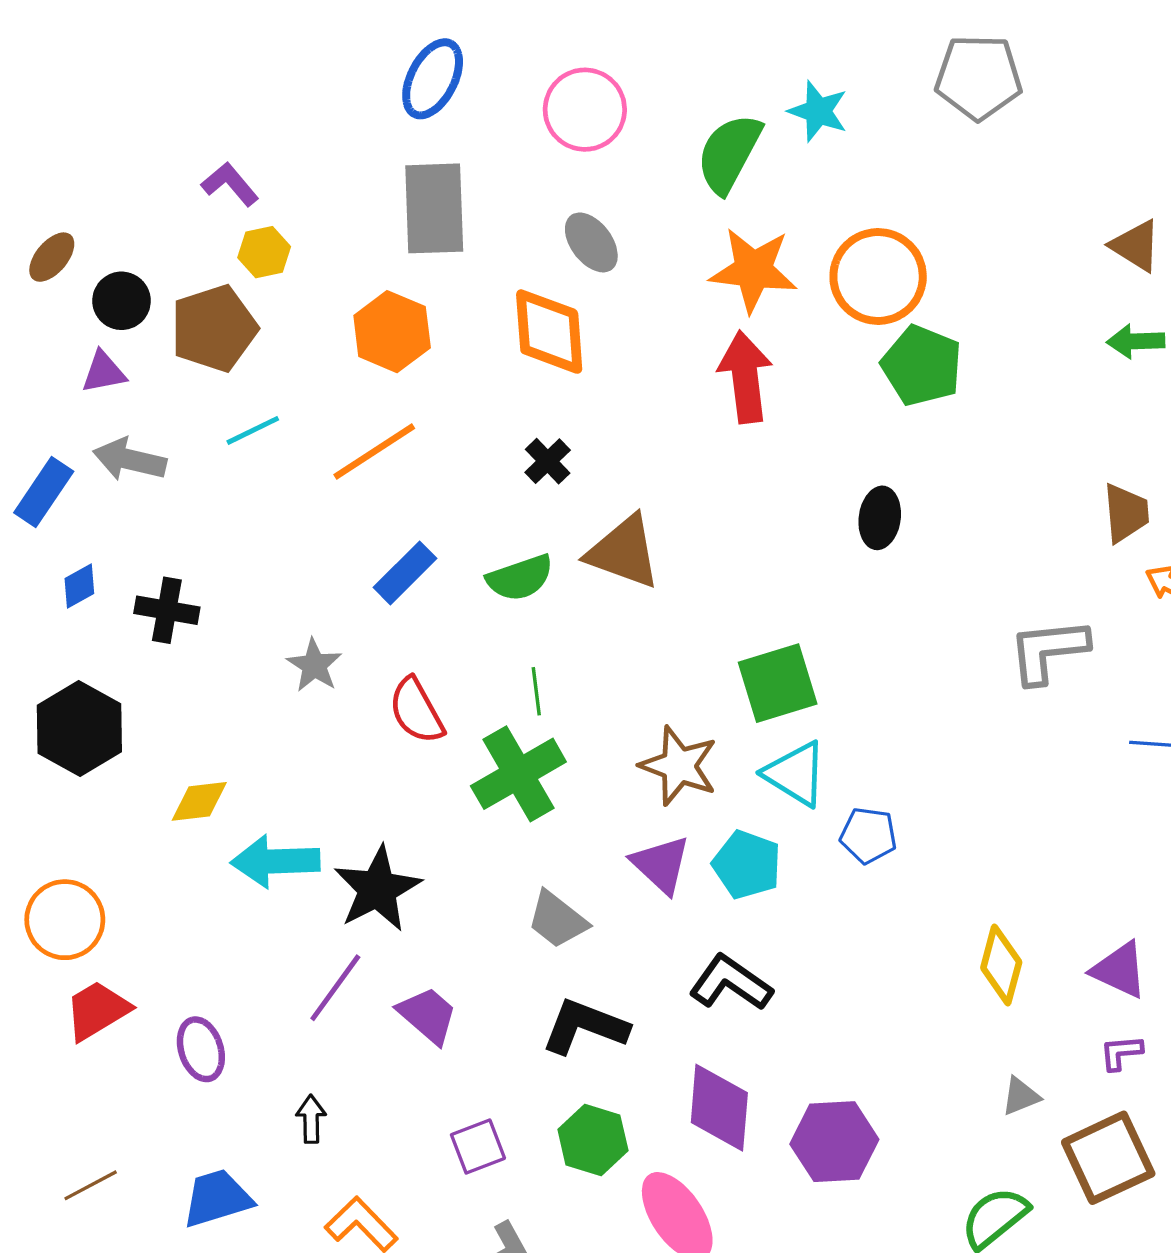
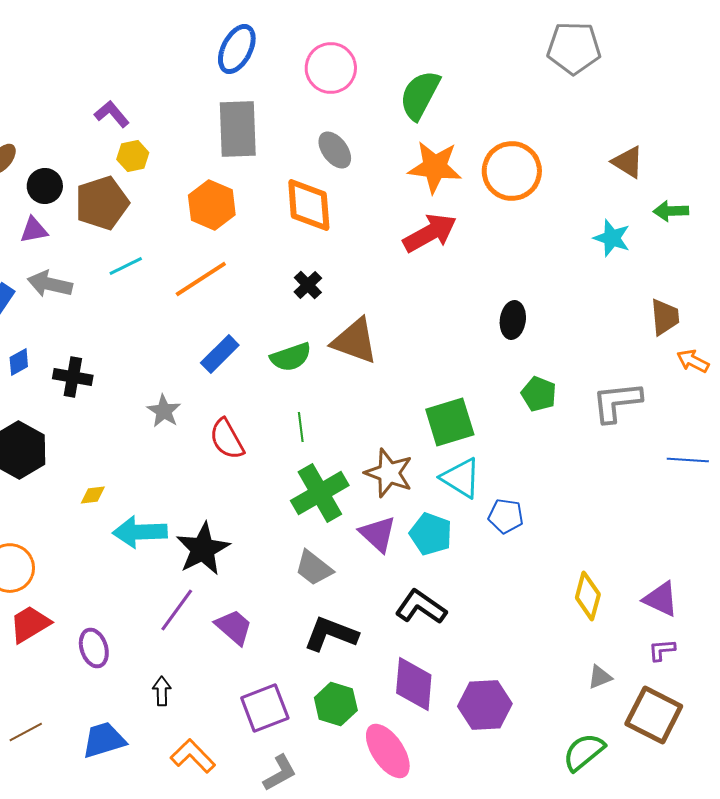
cyan star: (818, 111) -> (612, 238), moved
brown triangle: (1136, 246) -> (628, 162), moved
green pentagon: (922, 366) -> (539, 394), moved, size x0.7
red arrow: (745, 377) -> (430, 233), turned 68
green cross: (518, 774) -> (320, 493), moved
yellow diamond: (199, 801) -> (93, 495), size x0.7
purple square: (478, 1146) -> (265, 708), size x1.4
brown square: (1108, 1158) -> (654, 715), turned -38

